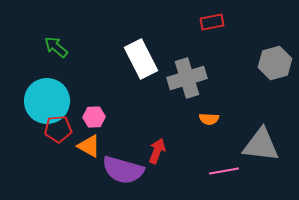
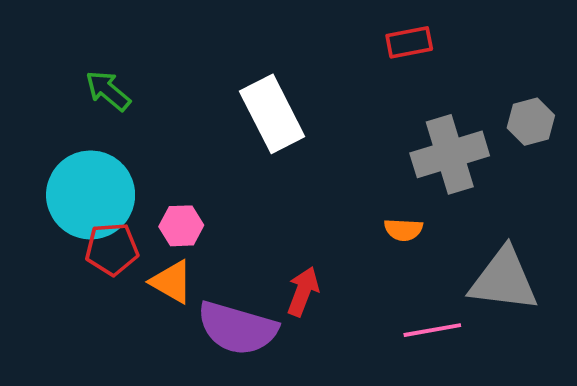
gray hexagon: (275, 63) -> (531, 122), size x0.7
gray cross: (187, 78) -> (450, 154), moved

